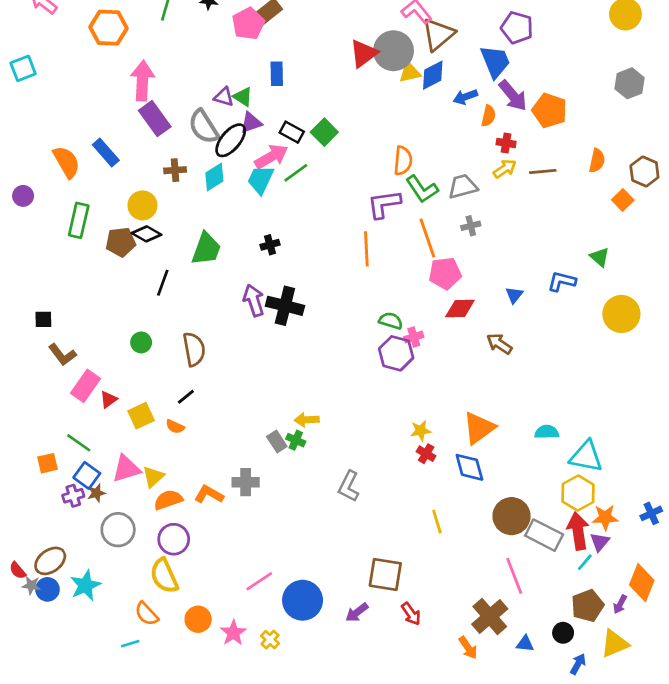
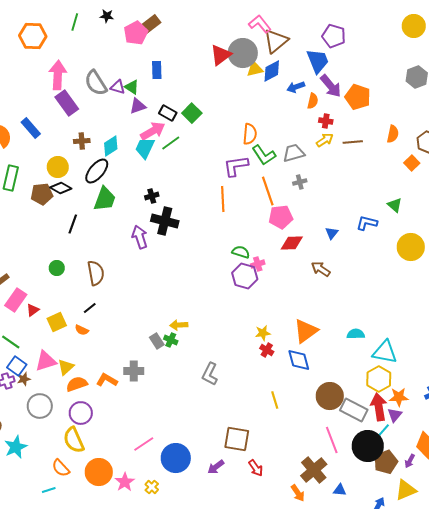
gray semicircle: (204, 127) -> (96, 83), moved
black ellipse: (231, 140) -> (97, 171), moved
black cross: (285, 306) -> (165, 221), moved
orange circle: (198, 619) -> (99, 472), size x1.4
black circle: (563, 633) -> (368, 446), moved, size x2.0

